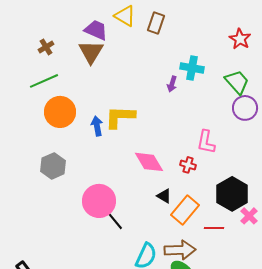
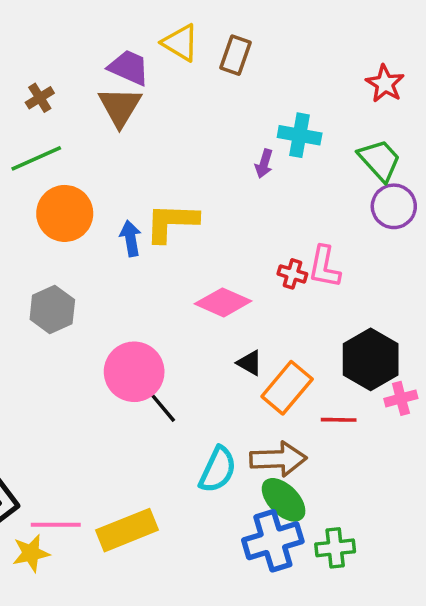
pink diamond: (149, 162) -> (223, 302), turned -36
red cross: (188, 165) -> (292, 274), moved
pink cross: (249, 216) -> (401, 398), turned 30

